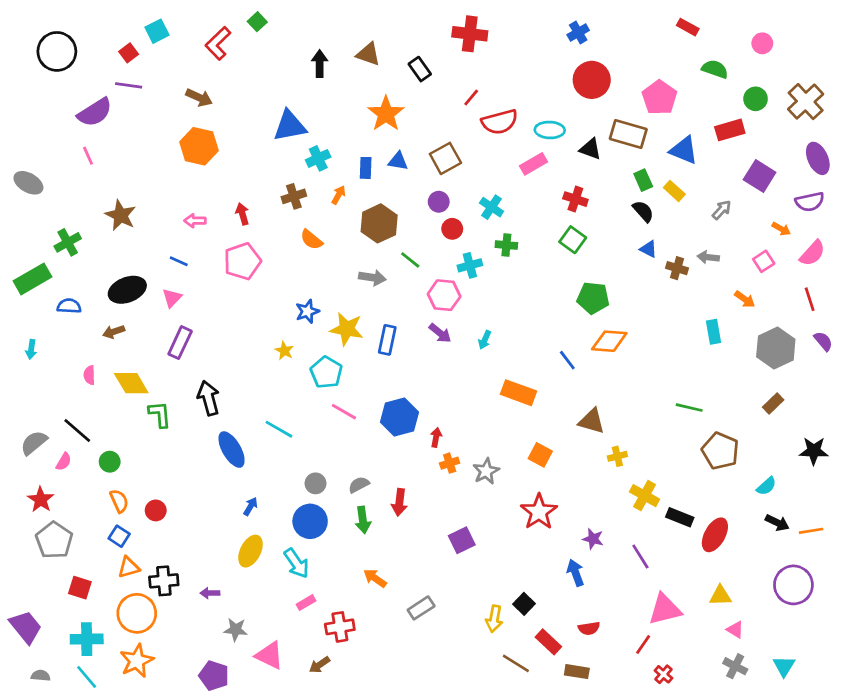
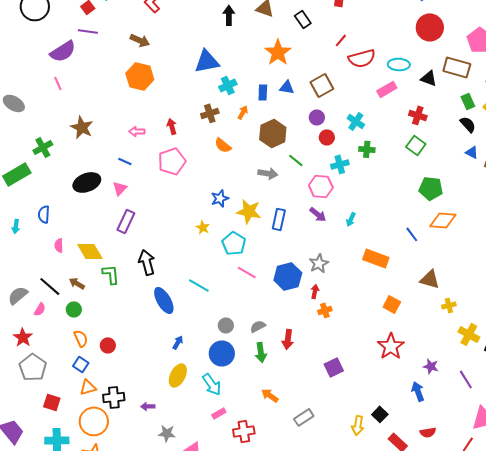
blue semicircle: (69, 306) -> (44, 214), moved, turned -90
brown arrow: (114, 332) -> (77, 283), moved, turned 49
gray star: (486, 471) -> (319, 263), moved

